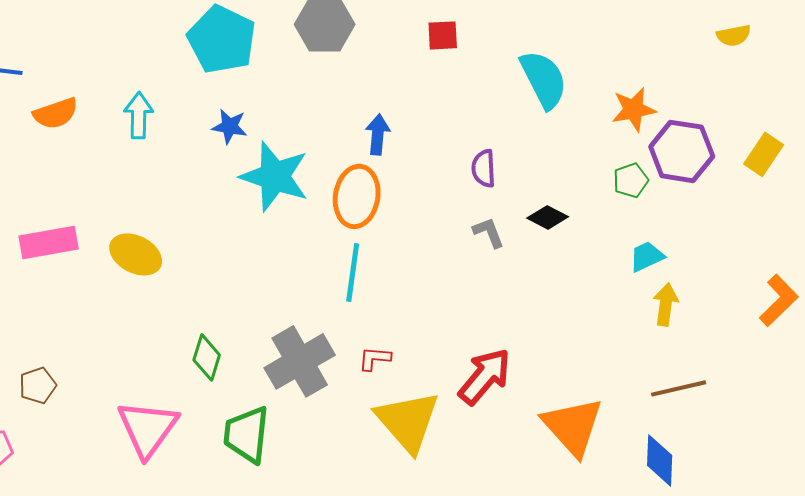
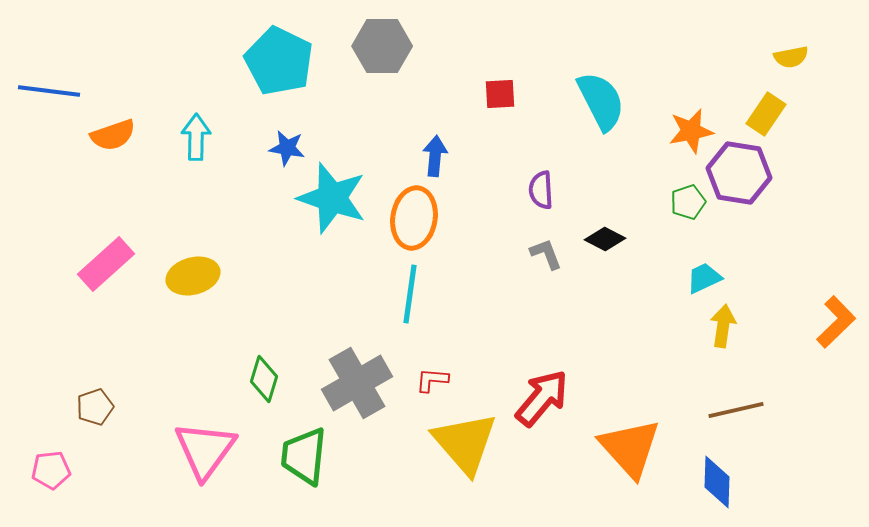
red square: (443, 35) -> (500, 94), moved
yellow rectangle: (764, 154) -> (766, 114), moved
pink rectangle: (49, 242) -> (106, 264), turned -32
yellow ellipse: (136, 254) -> (193, 276), turned -42

